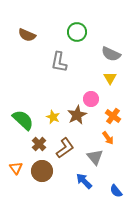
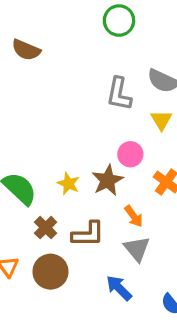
green circle: (77, 32) -> (119, 21), moved
gray L-shape: (59, 62) -> (119, 94), moved
orange arrow: (108, 138) -> (134, 216), moved
brown L-shape: (65, 148) -> (88, 234), turned 35

